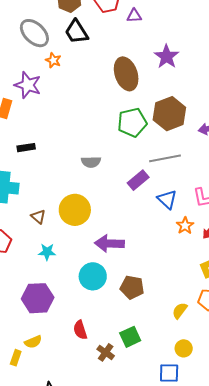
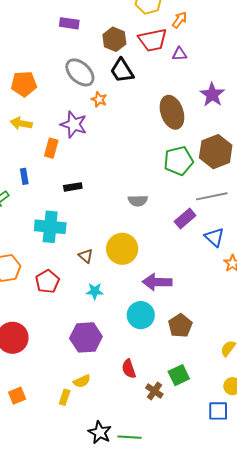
brown pentagon: (132, 287) -> (180, 326), turned 30

